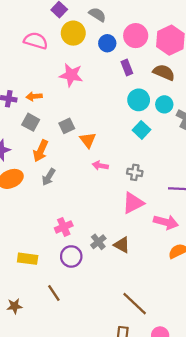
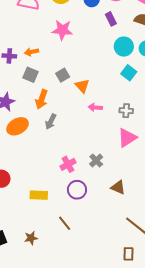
gray cross: (98, 242) -> (96, 160), moved
brown triangle: (122, 245) -> (118, 187), moved

